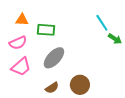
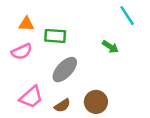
cyan line: (102, 23) -> (127, 16), moved
green arrow: (115, 39) -> (110, 47), moved
pink trapezoid: (21, 67) -> (31, 97), moved

